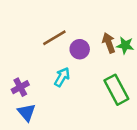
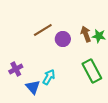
cyan arrow: (62, 77) -> (49, 77), moved
blue triangle: (27, 112) -> (33, 87), moved

